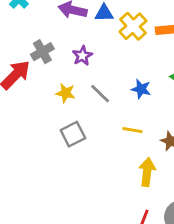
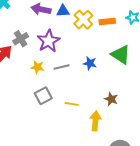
purple star: (82, 56) -> (49, 41), size x1.6
gray line: (100, 94) -> (62, 67), turned -56
yellow line: (133, 130) -> (72, 104), moved

